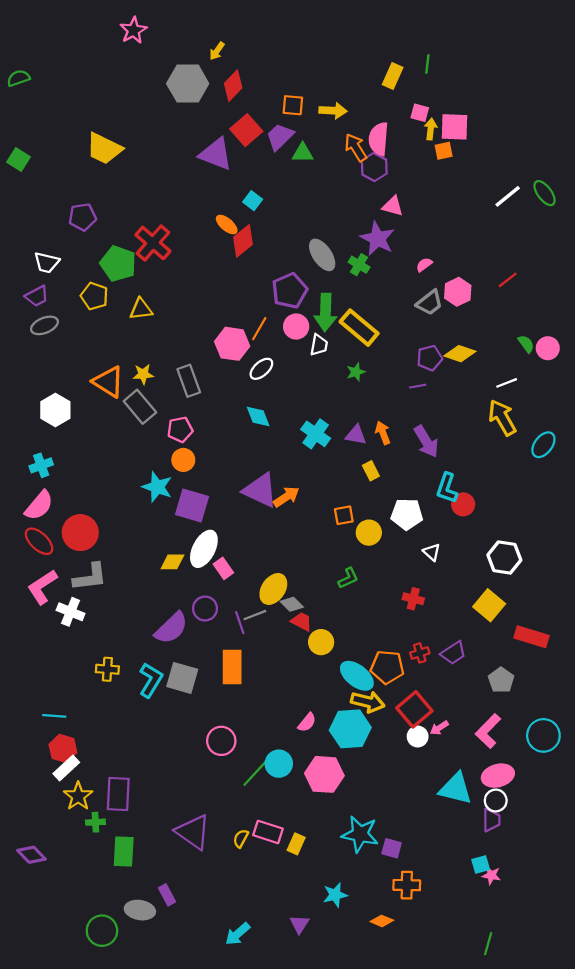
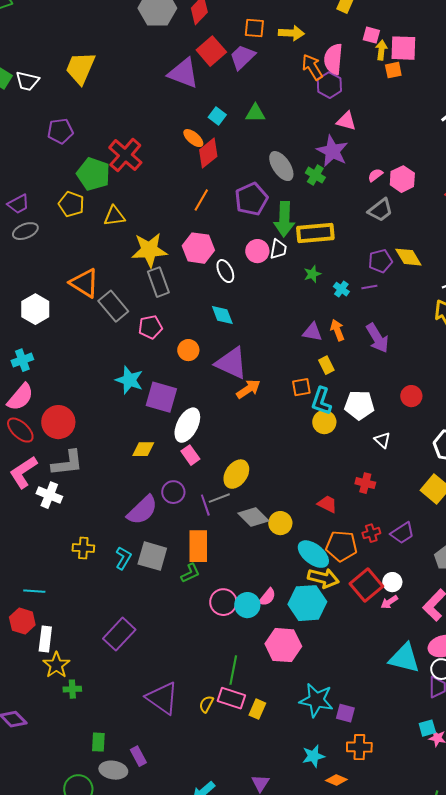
yellow trapezoid: (104, 149) -> (80, 68), turned 87
green triangle: (303, 153) -> (255, 113), moved
white trapezoid: (47, 262) -> (27, 81), moved
pink hexagon: (458, 292) -> (402, 179), moved
pink circle: (296, 326) -> (257, 251), moved
yellow rectangle: (359, 328) -> (315, 233), turned -45
orange line: (259, 329) -> (201, 200), moved
yellow diamond: (460, 354) -> (408, 257), turned 40
white ellipse: (261, 369) -> (225, 271), turned -75
yellow star: (143, 374) -> (149, 250), moved, size x1.8
cyan cross: (316, 434) -> (341, 289), moved, size x0.6
orange circle: (183, 460) -> (188, 350), moved
cyan L-shape: (447, 488) -> (321, 401), moved
purple triangle: (260, 490) -> (231, 363), moved
orange square: (344, 515) -> (301, 387), moved
white ellipse: (204, 549) -> (187, 425), moved
green L-shape: (348, 578) -> (190, 573), moved
gray diamond: (292, 604) -> (253, 517), moved, size x1.4
red trapezoid: (302, 622) -> (327, 504), moved
cyan L-shape: (151, 680) -> (123, 558), size x0.7
white circle: (418, 737) -> (392, 582), moved
pink circle: (221, 741) -> (223, 602), moved
red hexagon: (63, 748) -> (22, 621), moved
cyan circle: (279, 764) -> (247, 605), moved
white rectangle: (66, 768) -> (45, 639), turned -40
green line: (255, 773) -> (233, 670), moved, turned -32
purple rectangle: (118, 794) -> (119, 634), moved, turned 40
green rectangle: (124, 851) -> (98, 742), moved, size x0.7
cyan star: (335, 895) -> (313, 756), moved

